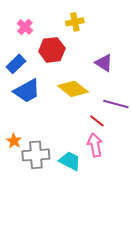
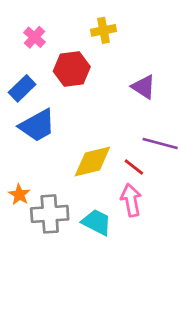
yellow diamond: (73, 89) -> (92, 161), moved, turned -52

